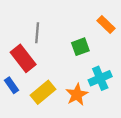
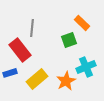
orange rectangle: (106, 25) -> (82, 23), moved
blue rectangle: (11, 85) -> (10, 73), turned -72

